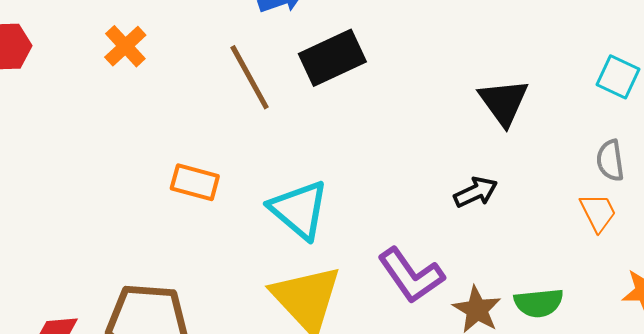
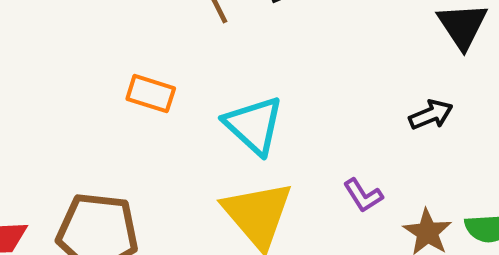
purple L-shape: (411, 275) -> (363, 195), size x0.6

